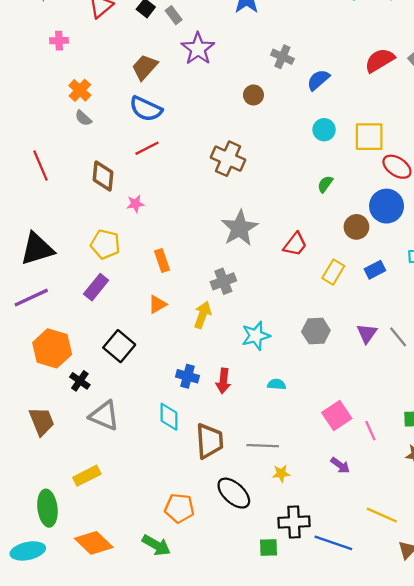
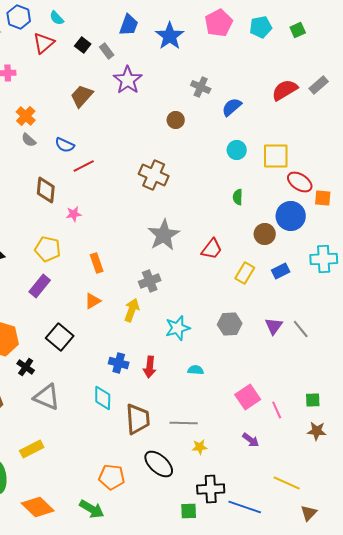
blue semicircle: (146, 109) -> (65, 145), moved, size x0.7
green semicircle: (325, 184) -> (238, 197), turned -35

